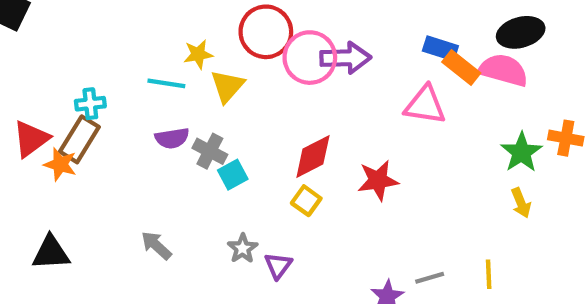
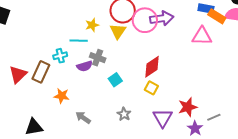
yellow triangle: (227, 86) -> (118, 31), moved
cyan cross: (90, 104) -> (60, 56), moved
gray cross: (210, 151) -> (98, 58), moved
orange star: (60, 164) -> (62, 96), moved
red star: (378, 180) -> (188, 107), moved
purple triangle: (278, 266) -> (163, 118), moved, size x1.5

